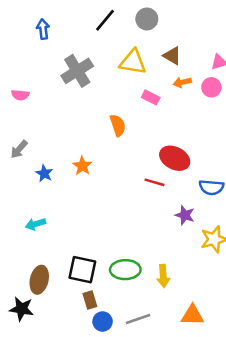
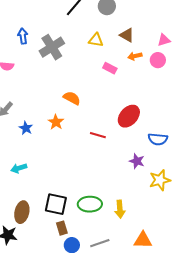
blue arrow: (43, 29) -> (23, 36), moved
yellow triangle: (133, 62) -> (96, 40), size x0.7
orange semicircle: (118, 125) -> (72, 98), moved, turned -42
red ellipse: (175, 158) -> (129, 116), turned -75
red line: (154, 182) -> (98, 135), moved

